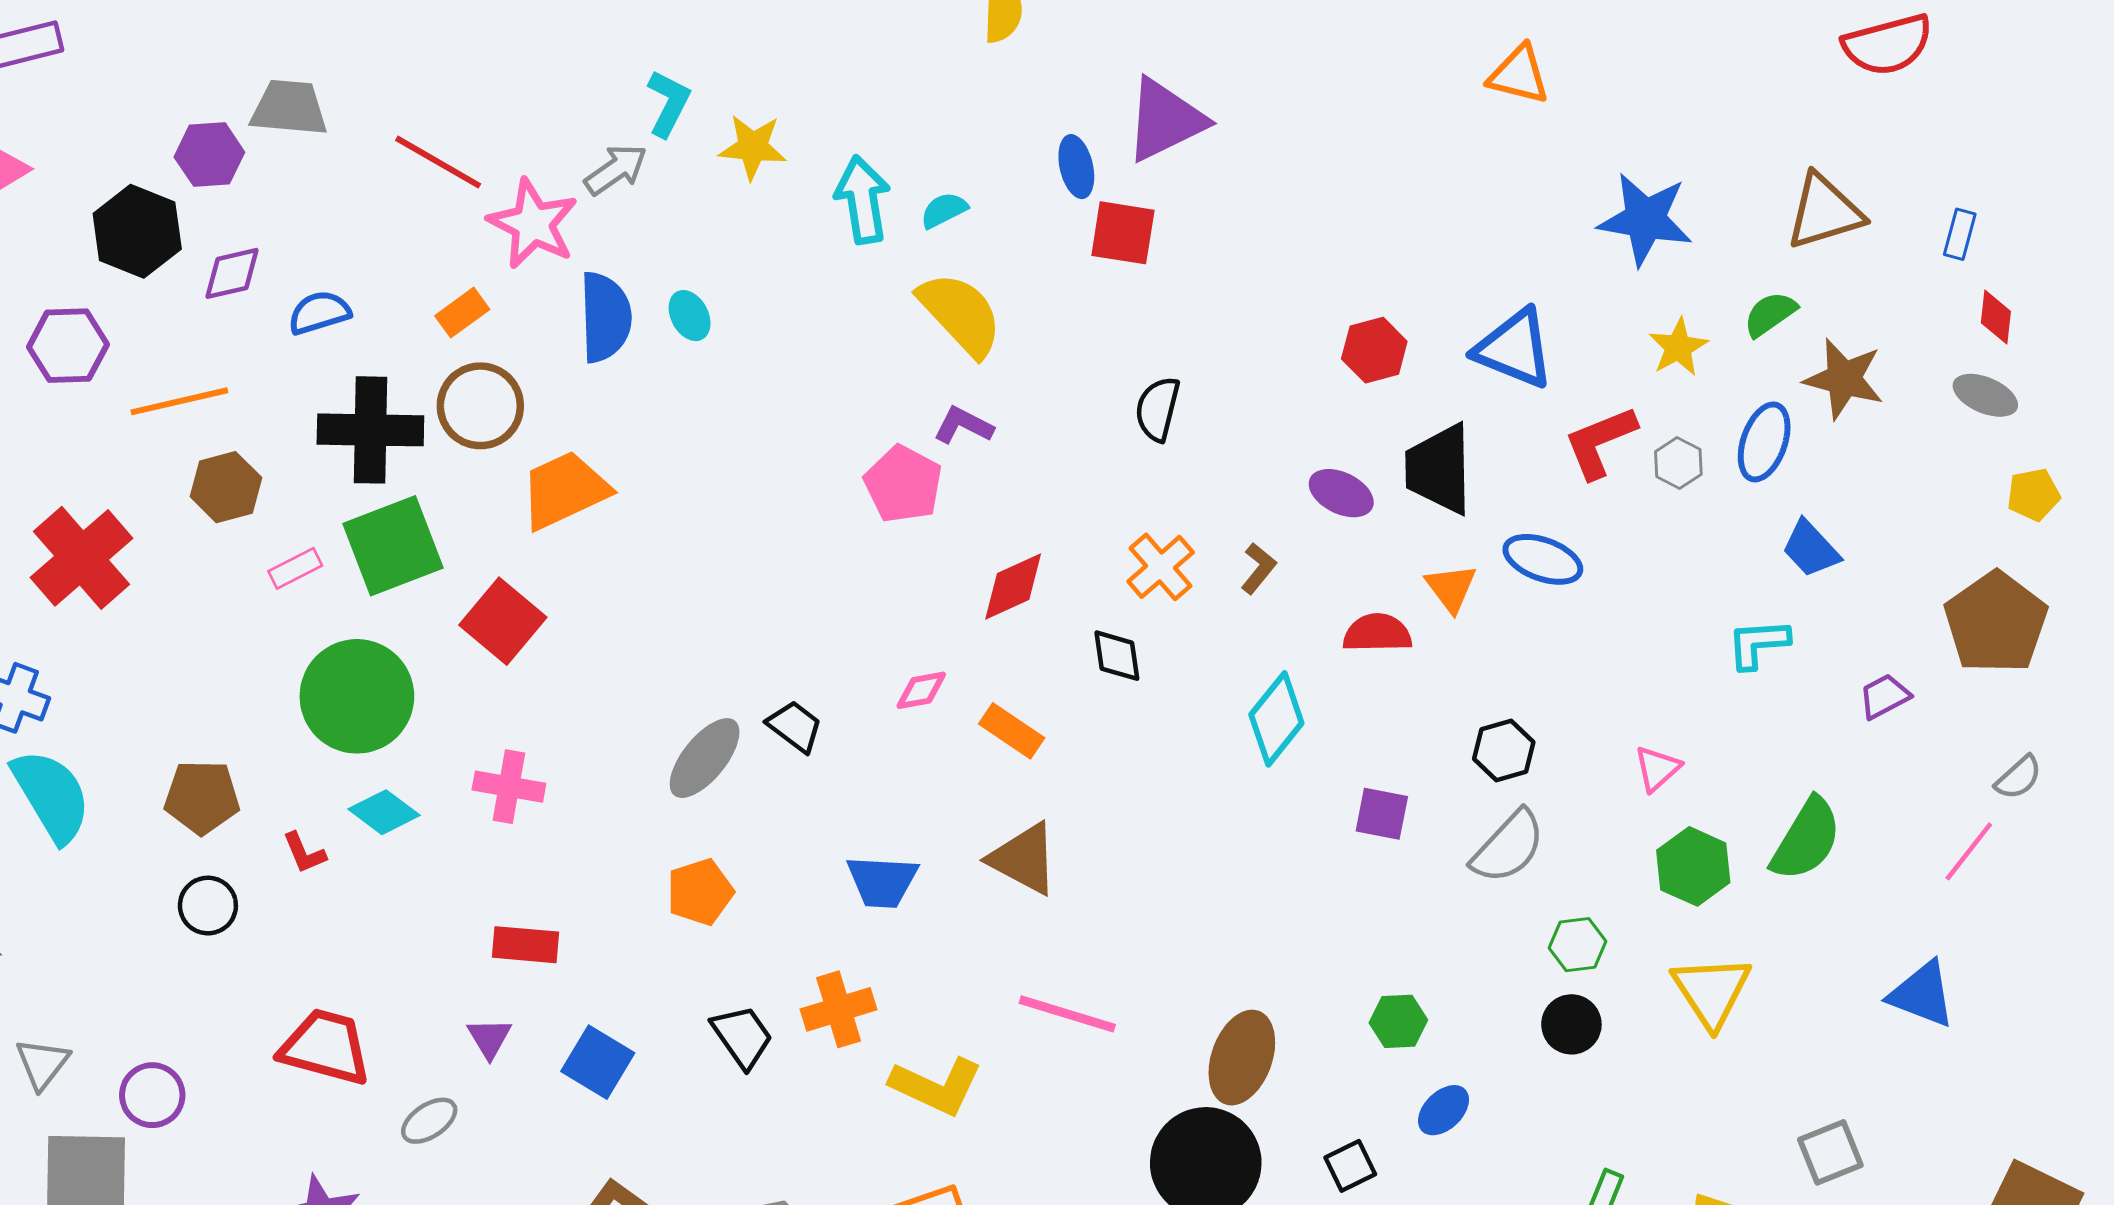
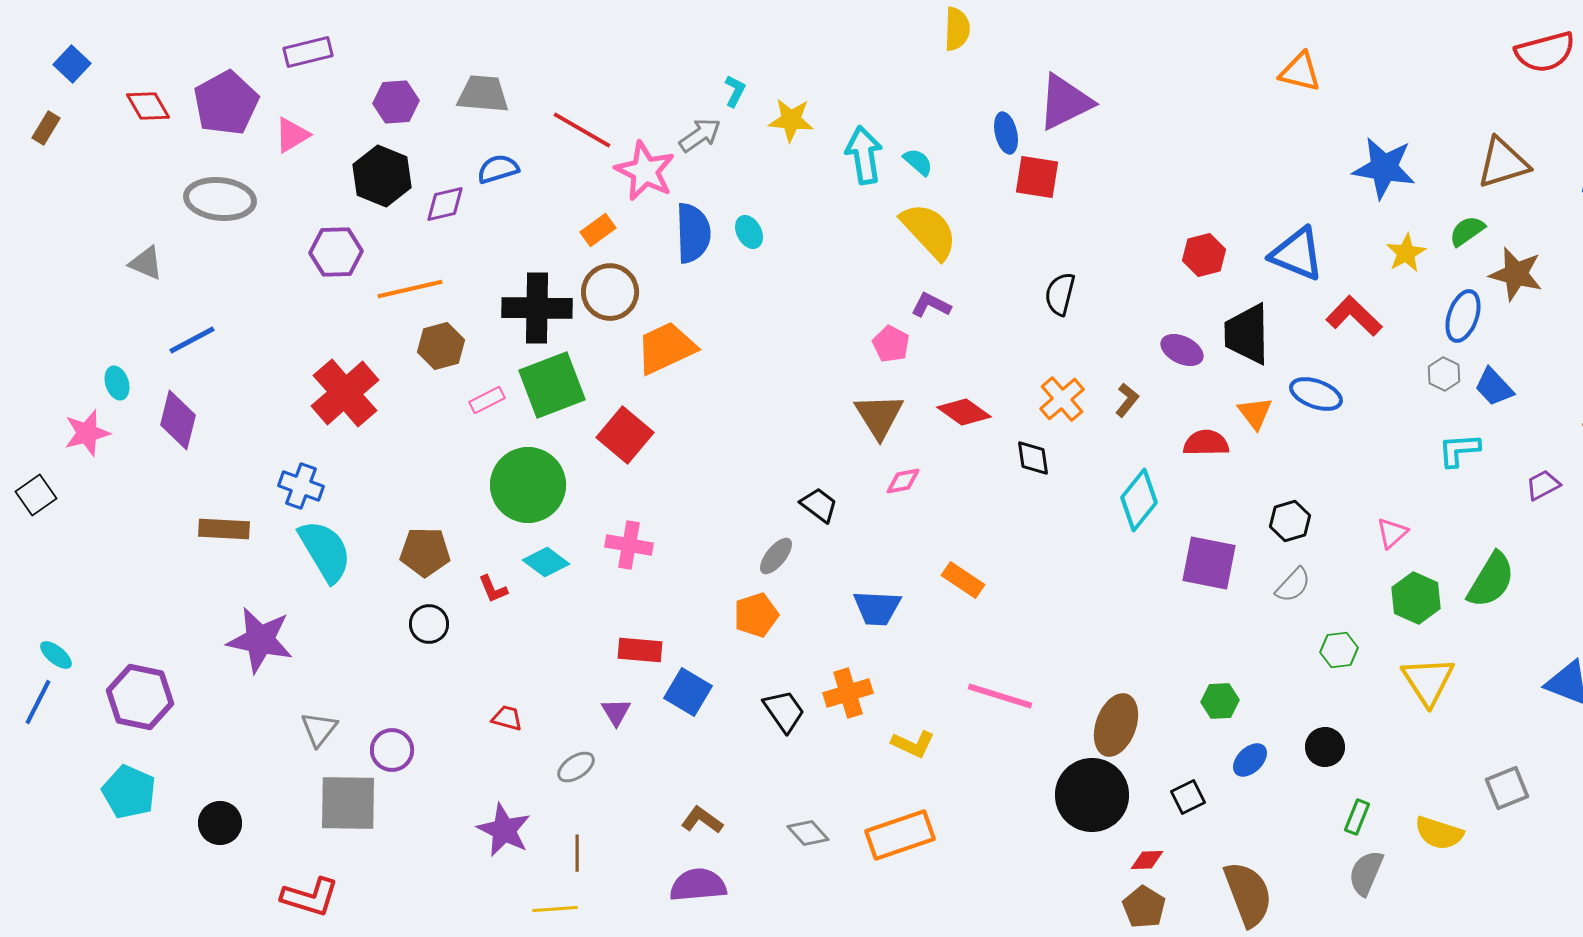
cyan L-shape: (668, 103) -> (735, 91), size x0.7
purple hexagon: (209, 155) -> (396, 102), moved
cyan semicircle: (944, 210) -> (918, 162), turned 68
blue semicircle: (319, 313) -> (498, 169), moved
red L-shape: (1600, 442) -> (1354, 316), turned 66
gray hexagon: (1678, 463) -> (1444, 374), moved
pink pentagon: (903, 484) -> (891, 344), size x0.7
red diamond: (1013, 586) -> (964, 412), turned 60
orange rectangle: (1012, 731) -> (963, 580), moved
gray ellipse: (705, 758) -> (776, 556), moved, size x0.7
purple square: (1382, 814) -> (1209, 563), size x1.5
gray semicircle: (1508, 847) -> (1293, 585), size x0.7
brown triangle: (1024, 859) -> (879, 416), moved, turned 30
black circle: (1571, 1024) -> (1325, 747), moved
red trapezoid: (325, 1047) -> (507, 718), size x0.5
blue square: (598, 1062) -> (688, 692), moved
yellow L-shape: (936, 1086) -> (913, 744), size x0.7

